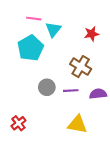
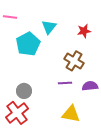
pink line: (34, 19) -> (10, 17), moved
gray circle: (47, 87) -> (24, 91), moved
red cross: (18, 123) -> (17, 113), size x1.6

